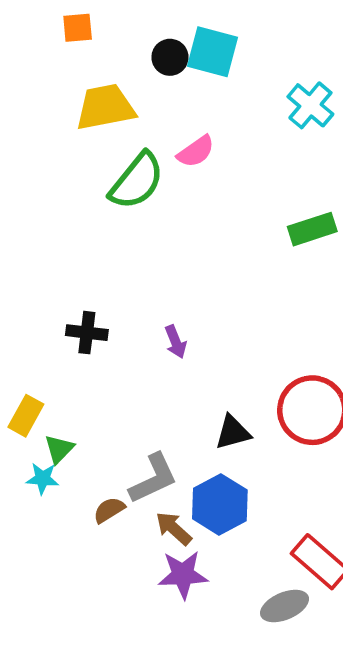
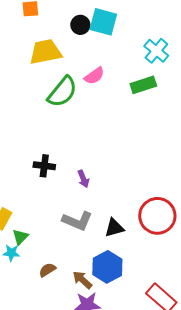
green rectangle: (312, 229) -> (143, 85), moved
black cross: (87, 333) -> (44, 166), moved
gray L-shape: (153, 479) -> (77, 221), moved, turned 48

